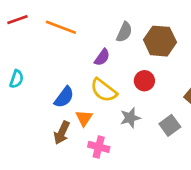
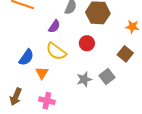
gray star: (130, 118) -> (84, 79), moved
brown arrow: (62, 133) -> (16, 97), moved
pink cross: (99, 147) -> (47, 101), moved

